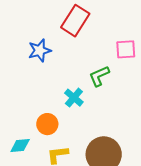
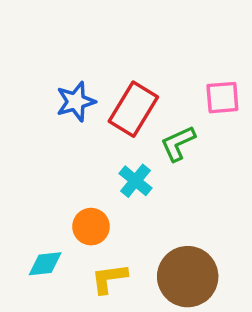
red rectangle: (75, 21) -> (133, 109), moved

